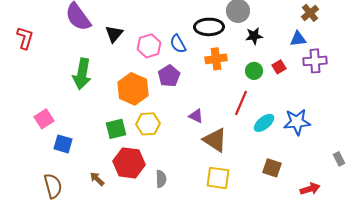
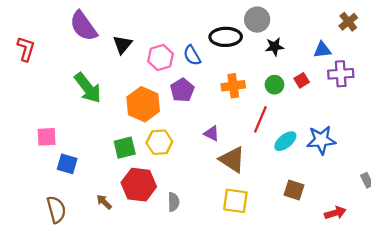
brown cross: (310, 13) -> (348, 22), moved
orange cross: (216, 59) -> (233, 86), moved
green arrow: (82, 74) -> (88, 88), turned -48
pink square: (44, 119) -> (47, 137), turned 30

